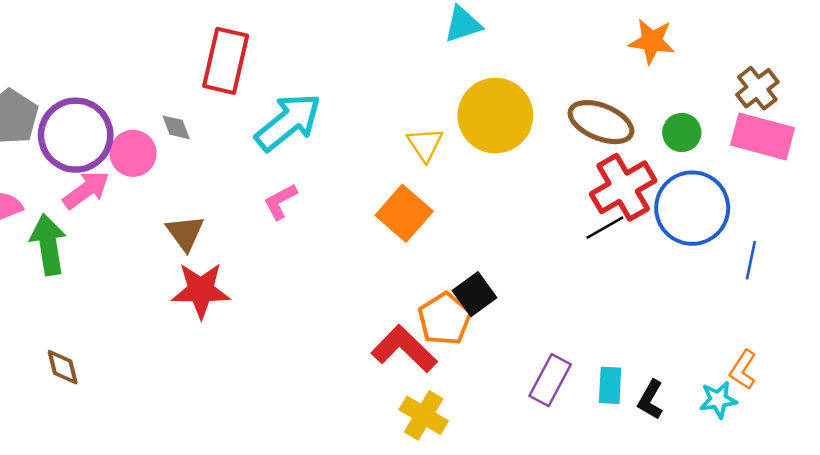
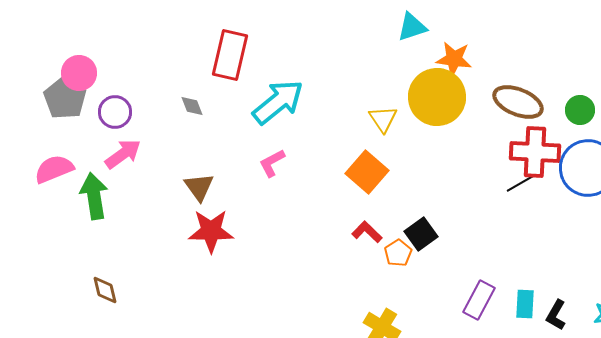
orange star: (652, 41) -> (454, 59), moved
purple circle: (76, 135) -> (115, 112), size x0.6
pink circle: (133, 153) -> (79, 73), moved
red cross: (623, 187) -> (535, 152), turned 33
orange pentagon: (445, 319) -> (398, 253), size x0.7
red L-shape: (404, 349) -> (367, 232), moved, size x0.6

